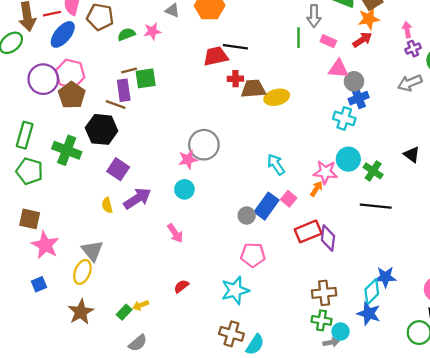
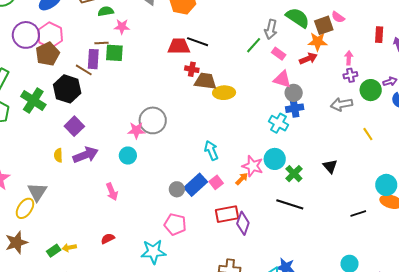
pink star: (152, 31) -> (122, 27), moved
green line: (298, 38) -> (254, 45), turned 30

